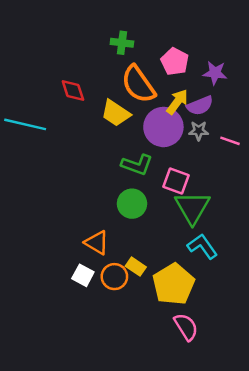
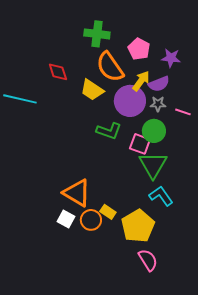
green cross: (122, 43) -> (97, 34), size x1.4
green circle: (132, 204) -> (154, 131), moved
orange triangle: (97, 243) -> (77, 193), size x1.4

